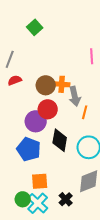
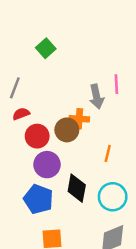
brown circle: (46, 85) -> (67, 130), moved
gray arrow: (75, 96) -> (97, 97), moved
red circle: (48, 109) -> (37, 136), moved

